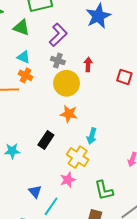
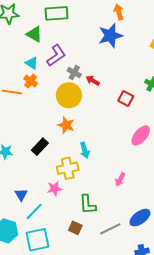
purple L-shape: (58, 35) -> (56, 55), moved
gray cross: (58, 61) -> (74, 73), moved
red arrow: (88, 64) -> (93, 81), turned -72
cyan arrow: (92, 136) -> (85, 150), turned -42
yellow cross: (78, 157) -> (68, 168), turned 35

